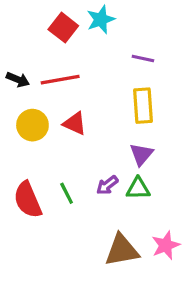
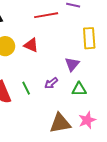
red line: (60, 80) -> (46, 15), moved
yellow rectangle: (143, 106) -> (89, 38), moved
green triangle: (138, 188) -> (79, 89), moved

